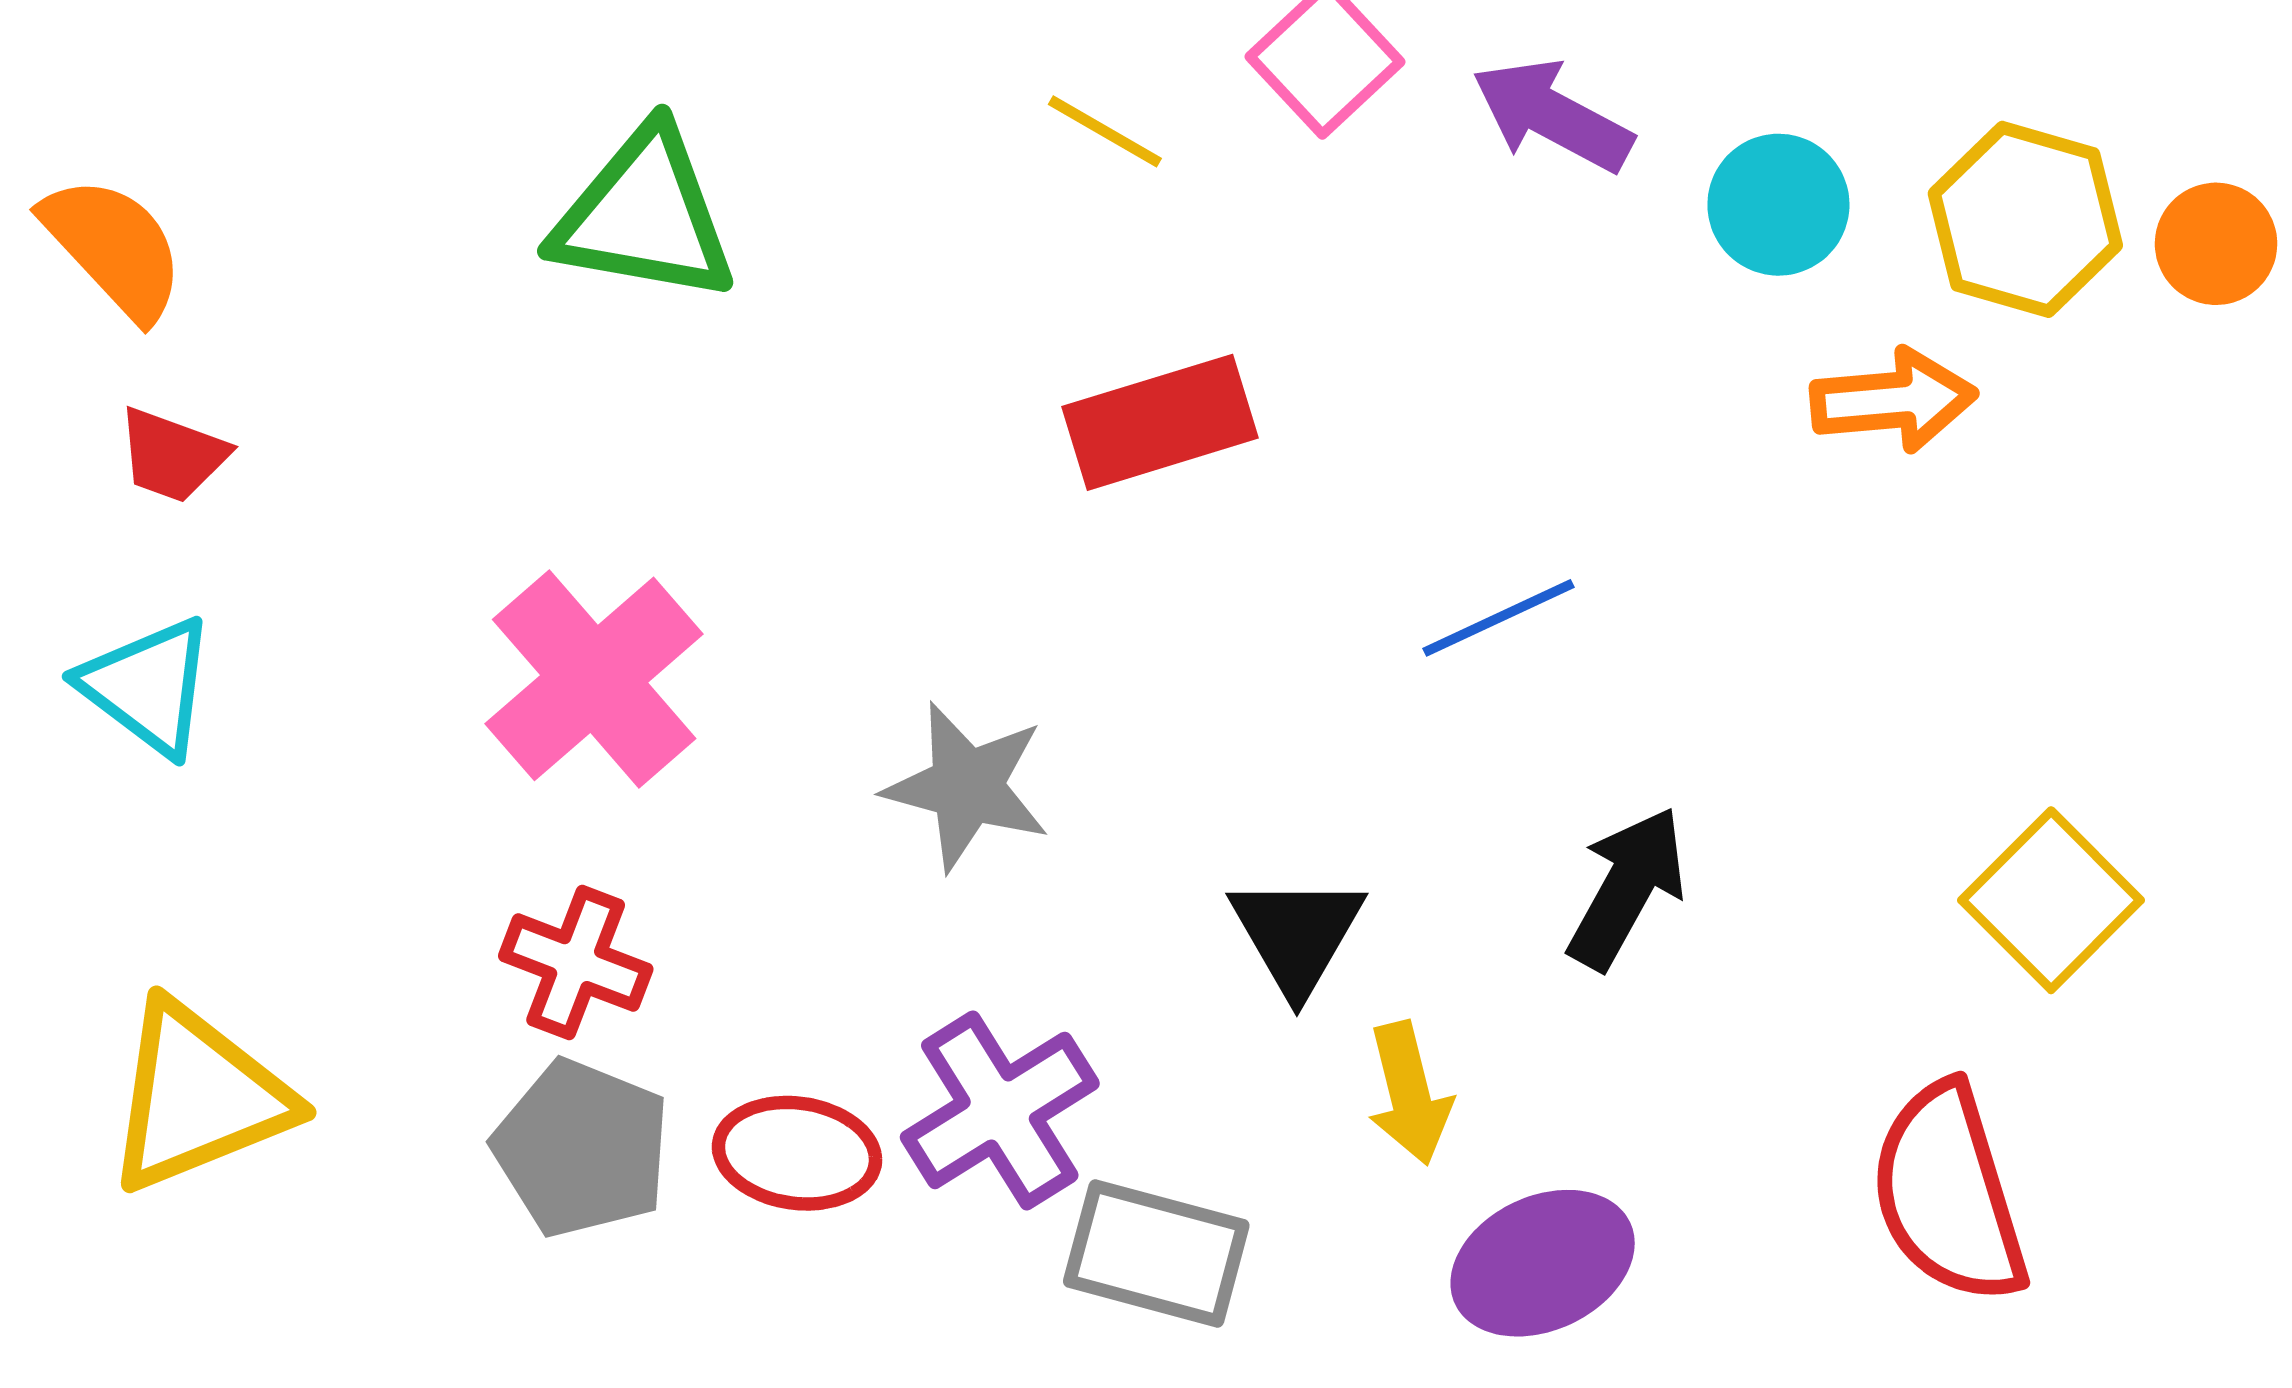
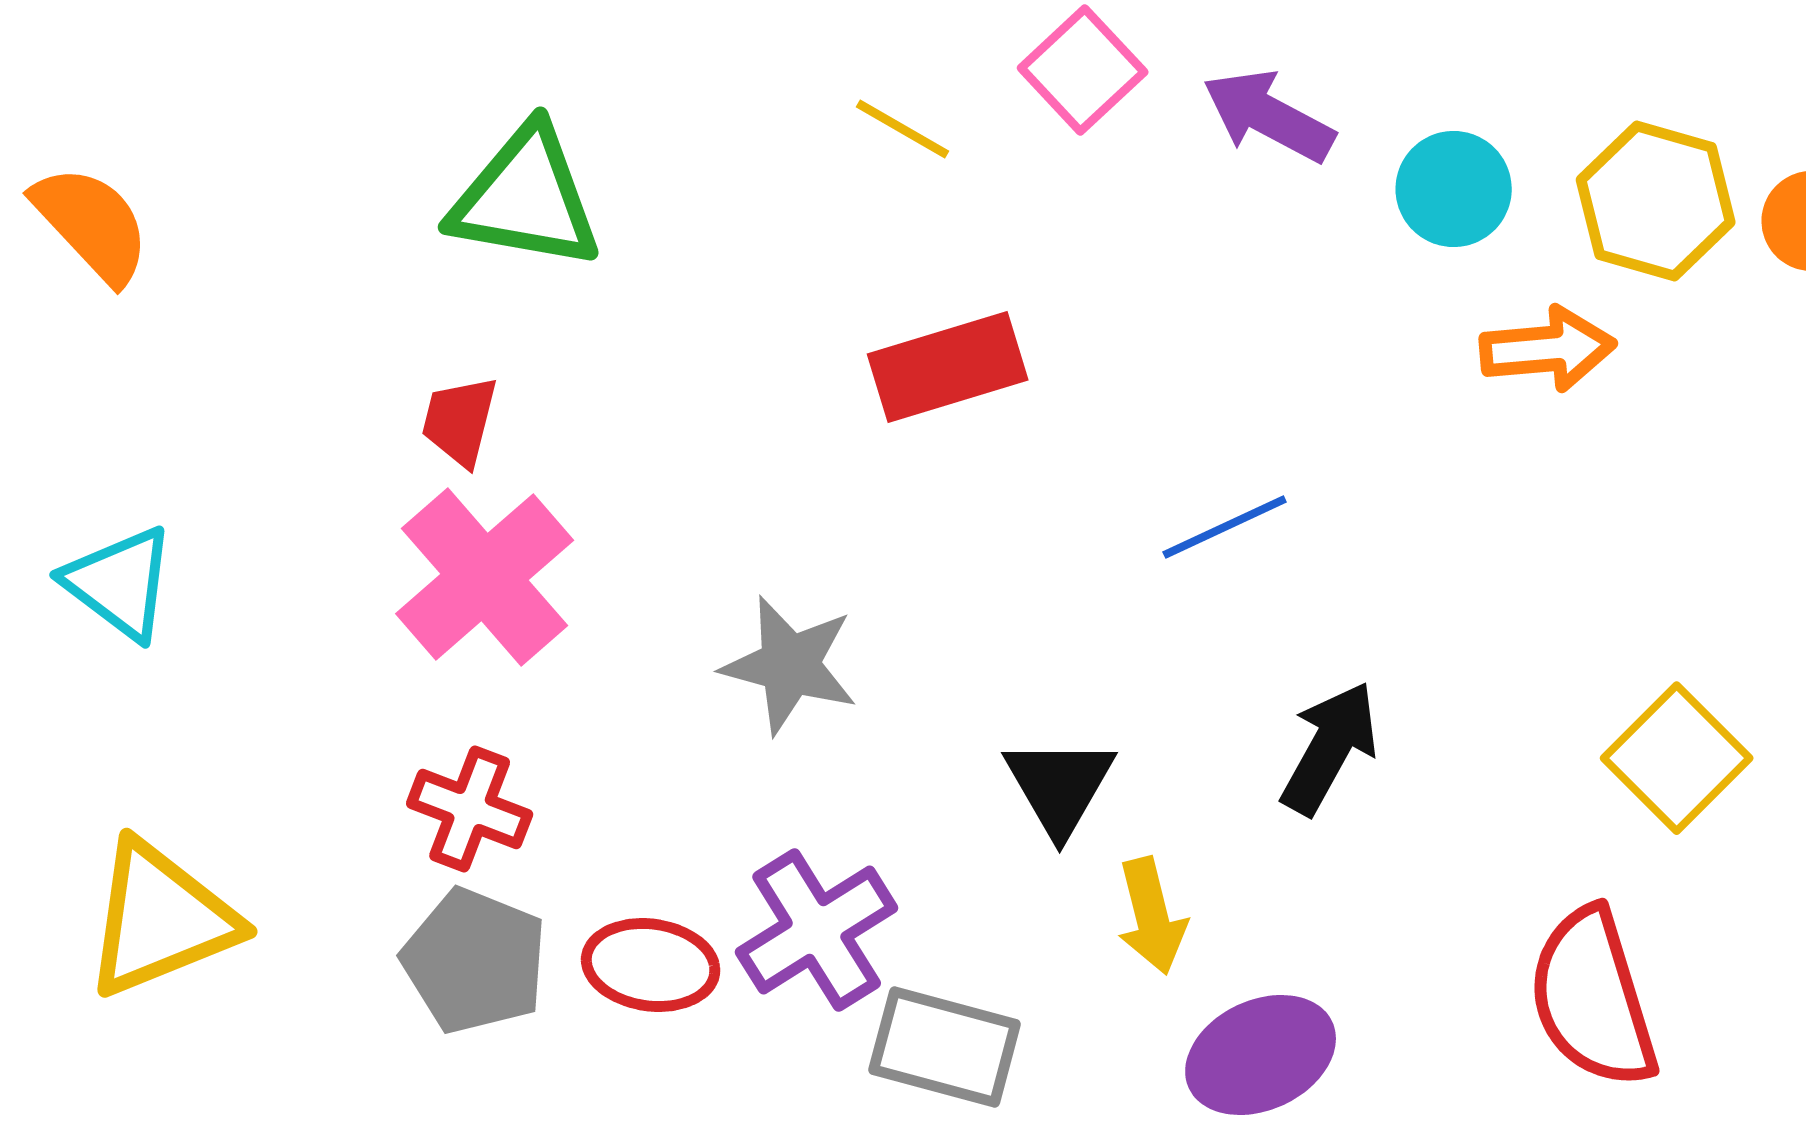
red trapezoid: (172, 455) -> (460, 421), moved, turned 84

